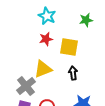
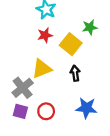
green star: (86, 20) -> (90, 27), moved
yellow square: (69, 47) -> (71, 44), turned 30

